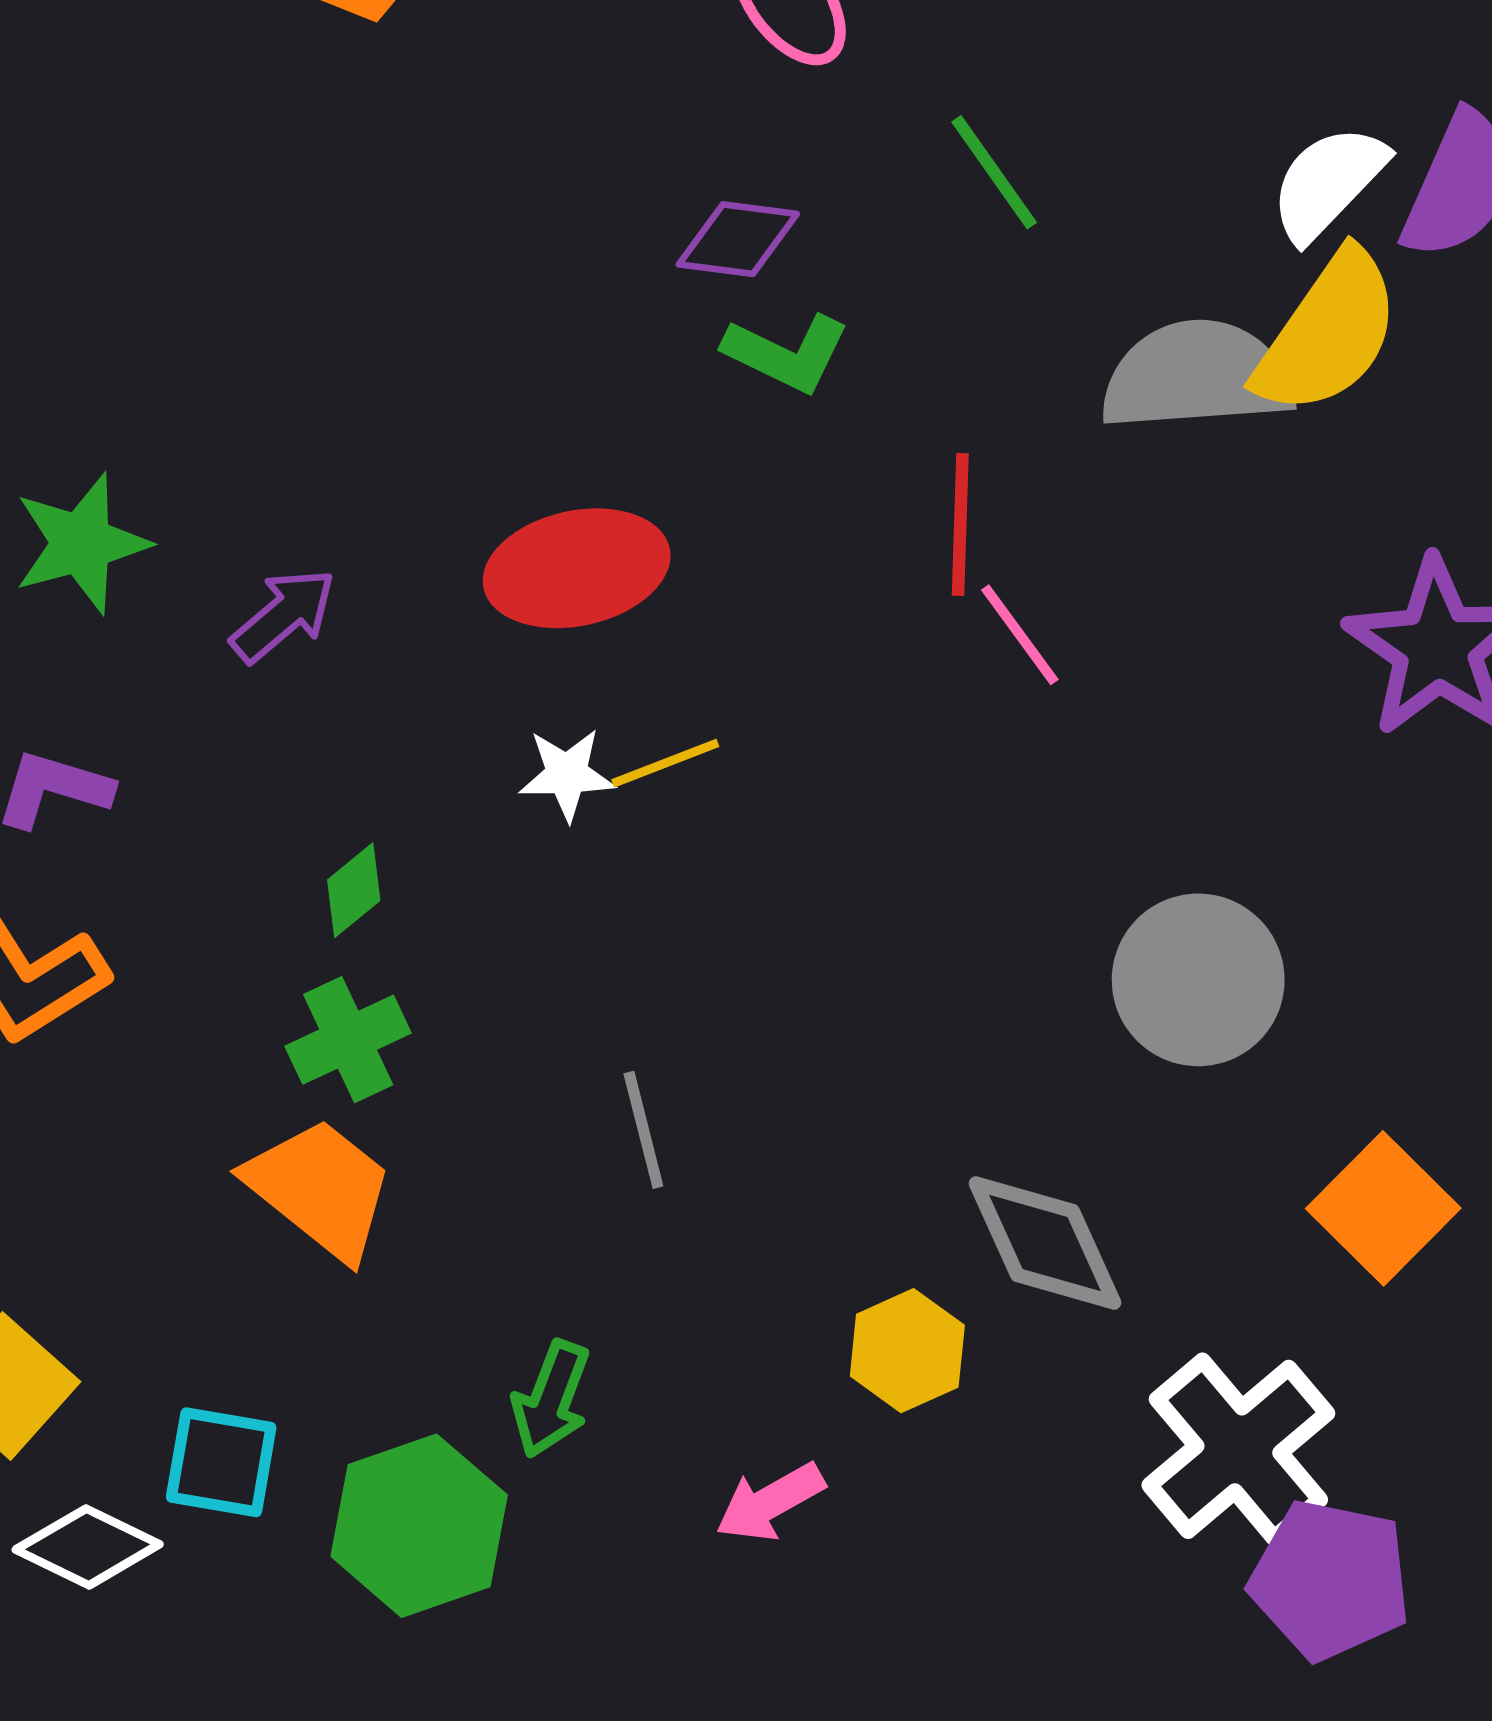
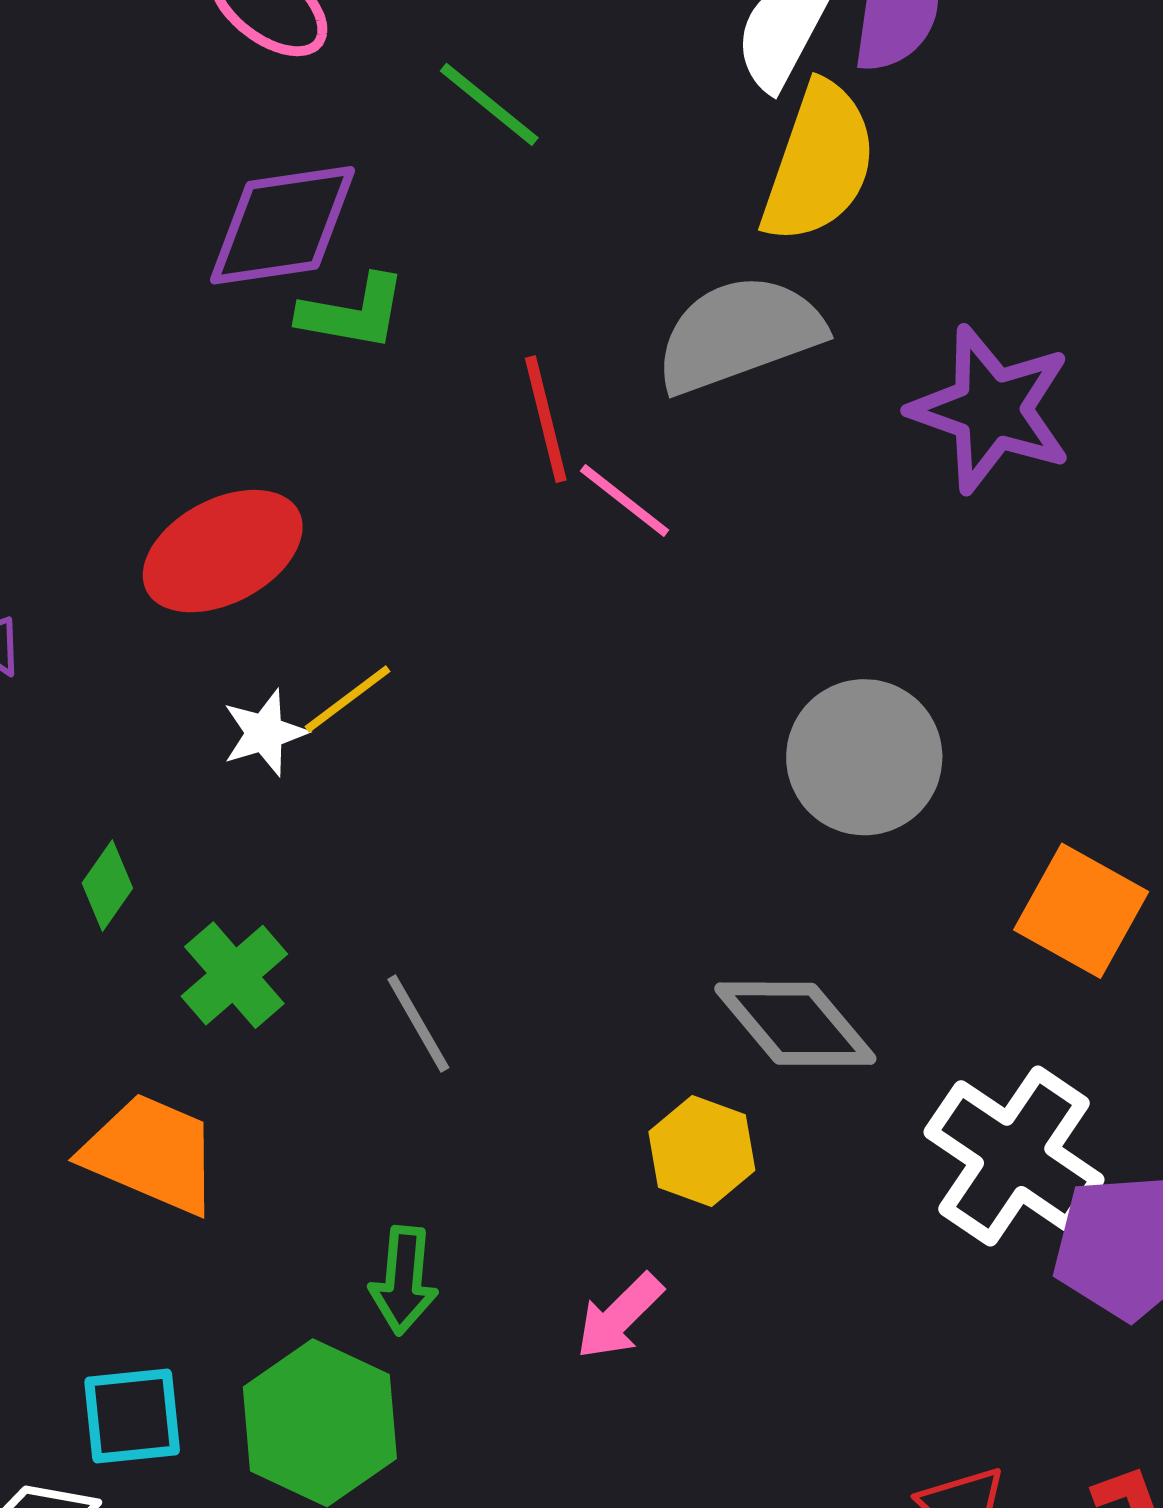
purple diamond: (738, 239) -> (282, 225), size x1.5
gray semicircle: (1197, 376) -> (739, 334), moved
green cross: (348, 1040) -> (234, 975), moved

